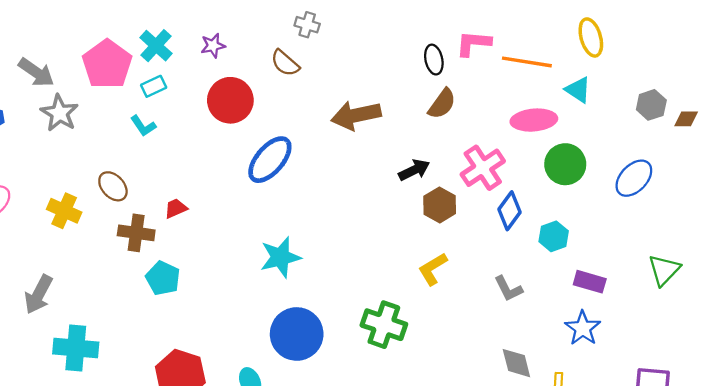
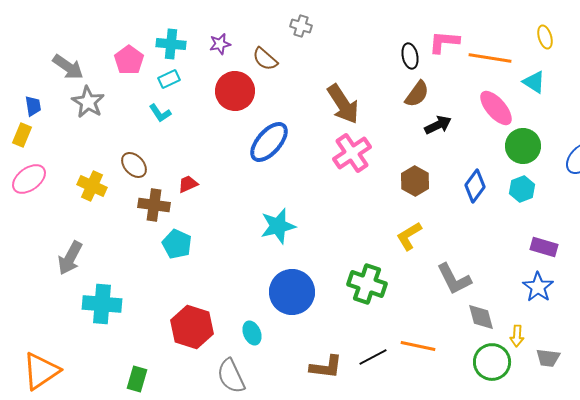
yellow ellipse: (591, 37) -> (545, 37), size x0.7
cyan cross: (156, 46) -> (171, 44), turned -36
brown semicircle: (285, 63) -> (265, 59), moved
pink pentagon: (107, 64) -> (129, 60), size x0.7
brown arrow: (356, 115) -> (343, 104), turned -111
pink ellipse: (534, 120) -> (496, 108), turned 54
pink cross: (483, 168) -> (352, 153), moved
black arrow: (414, 170) -> (438, 125), moved
cyan hexagon: (554, 236) -> (522, 189), moved
gray L-shape: (508, 289) -> (454, 279), moved, size x1.4

